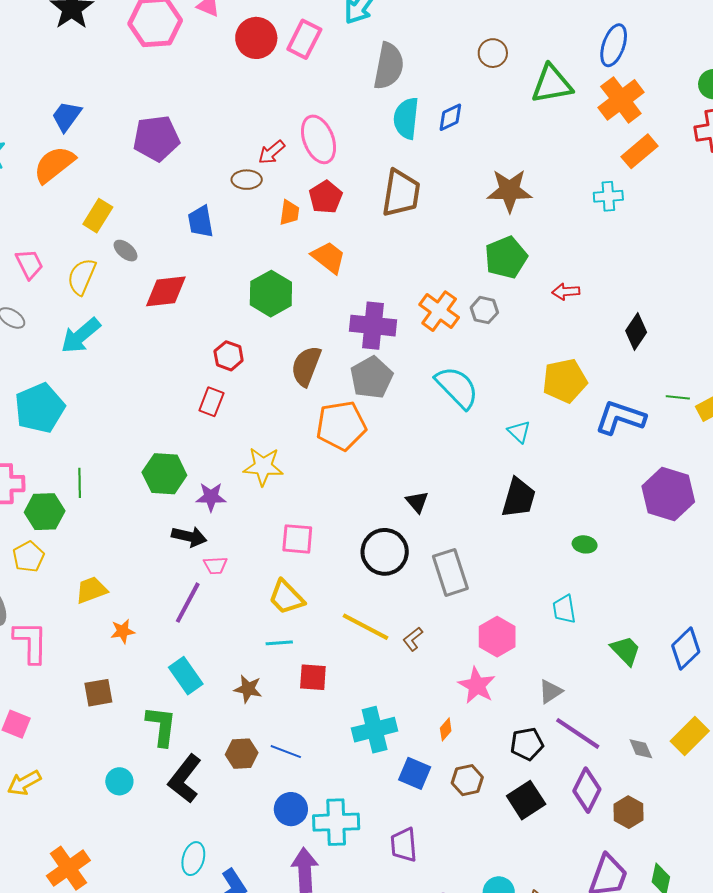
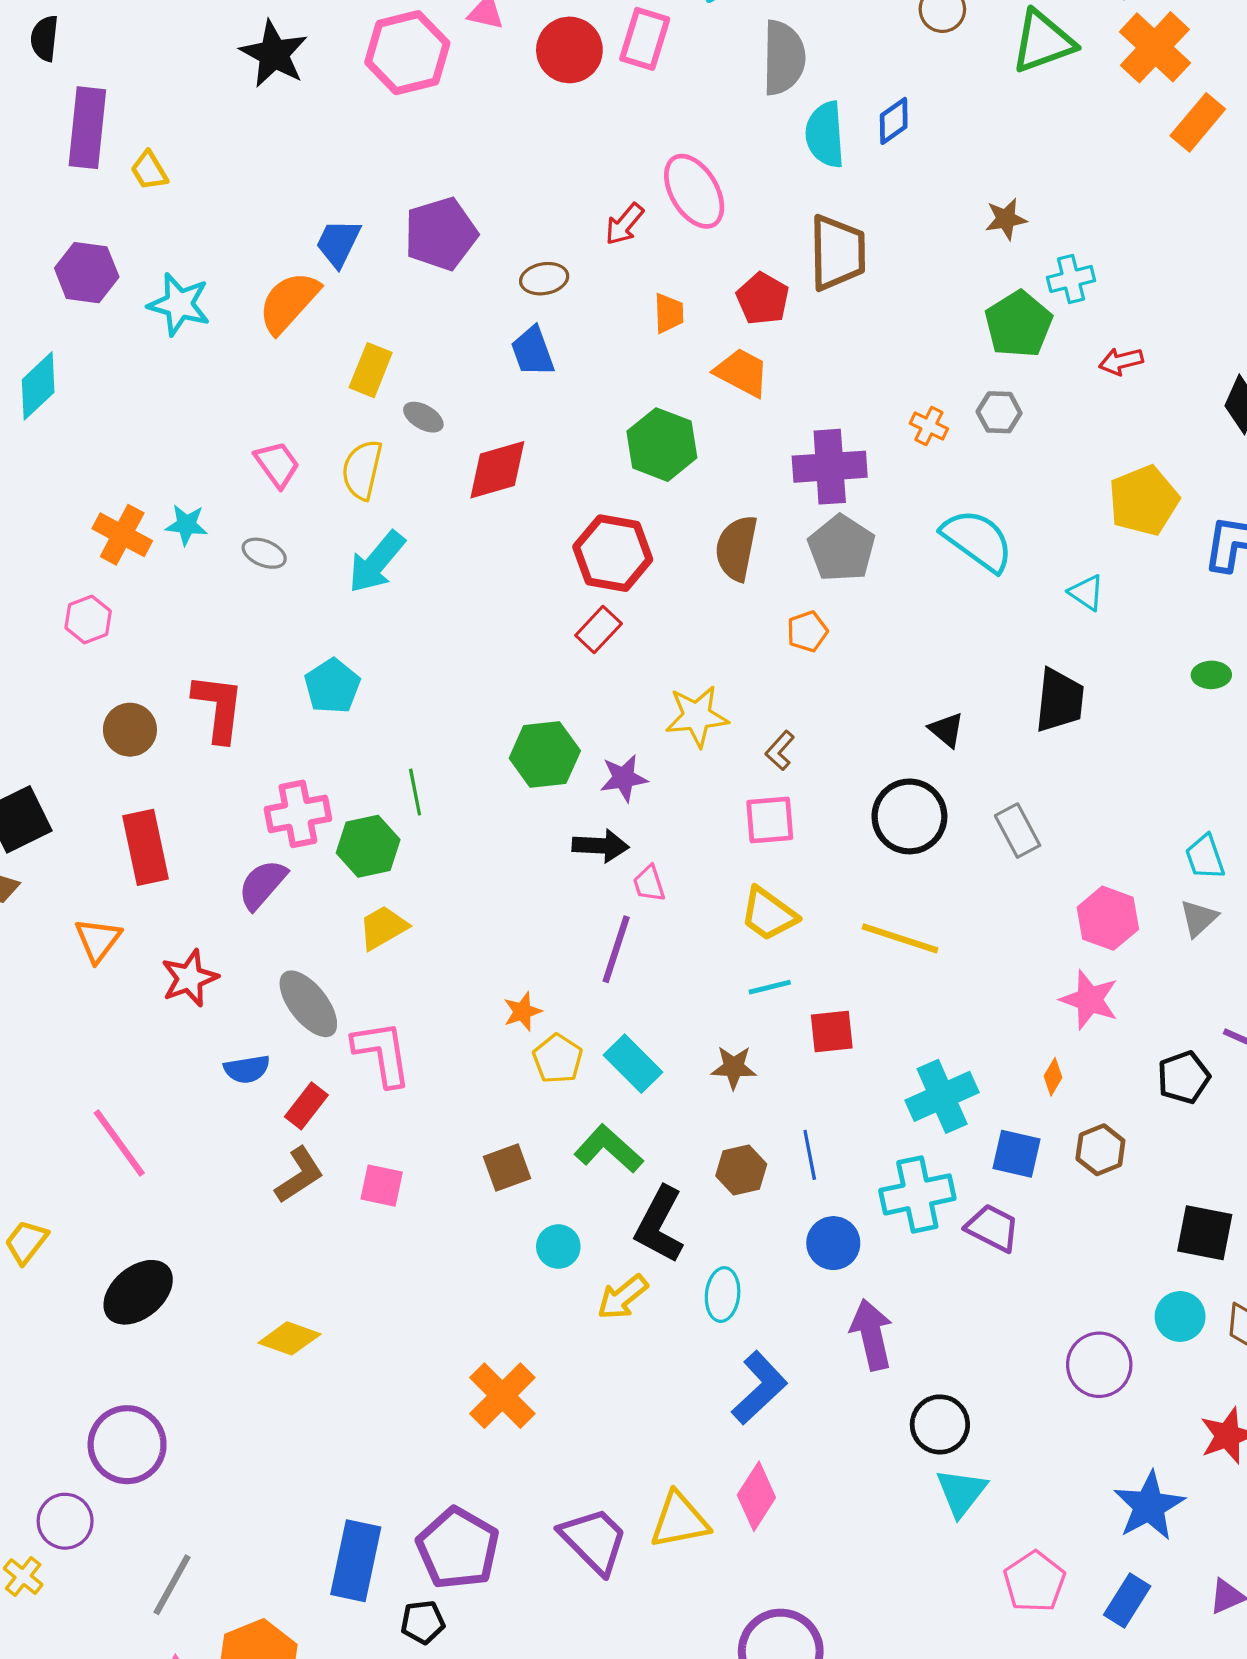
blue trapezoid: (67, 116) -> (338, 243), moved
brown ellipse: (247, 180) -> (544, 279), moved
brown star: (509, 191) -> (1006, 219), size x0.6
cyan cross: (608, 196) -> (1071, 279), moved
red pentagon: (326, 197) -> (763, 299), moved
orange cross: (439, 311) -> (929, 426), size x0.6
red hexagon: (229, 356) -> (613, 553), size x1.6
red rectangle: (211, 402) -> (599, 629), turned 32
cyan pentagon: (40, 408) -> (332, 686), size x0.7
orange pentagon: (341, 426) -> (807, 631), size x0.5
black trapezoid: (519, 498) -> (1060, 700), moved
green ellipse: (585, 544) -> (1211, 675), moved
yellow pentagon: (28, 557) -> (558, 1059), moved
pink trapezoid: (215, 565) -> (649, 884), turned 85
gray rectangle: (450, 572) -> (1018, 831), size x0.7
yellow trapezoid: (91, 590) -> (383, 927), moved
brown L-shape: (413, 639) -> (780, 750), moved
gray triangle: (551, 691) -> (1199, 918), moved
brown square: (98, 693) -> (507, 1168), moved
green L-shape: (161, 726) -> (609, 1149), turned -45
blue line: (286, 752) -> (810, 1155), turned 68
yellow arrow: (24, 783) -> (623, 1297), moved
black square: (526, 800) -> (1205, 1233), moved, turned -36
cyan cross: (336, 822) -> (917, 1194), moved
purple trapezoid: (404, 845) -> (992, 1228), moved, turned 132
cyan ellipse: (193, 859) -> (723, 1295), moved

